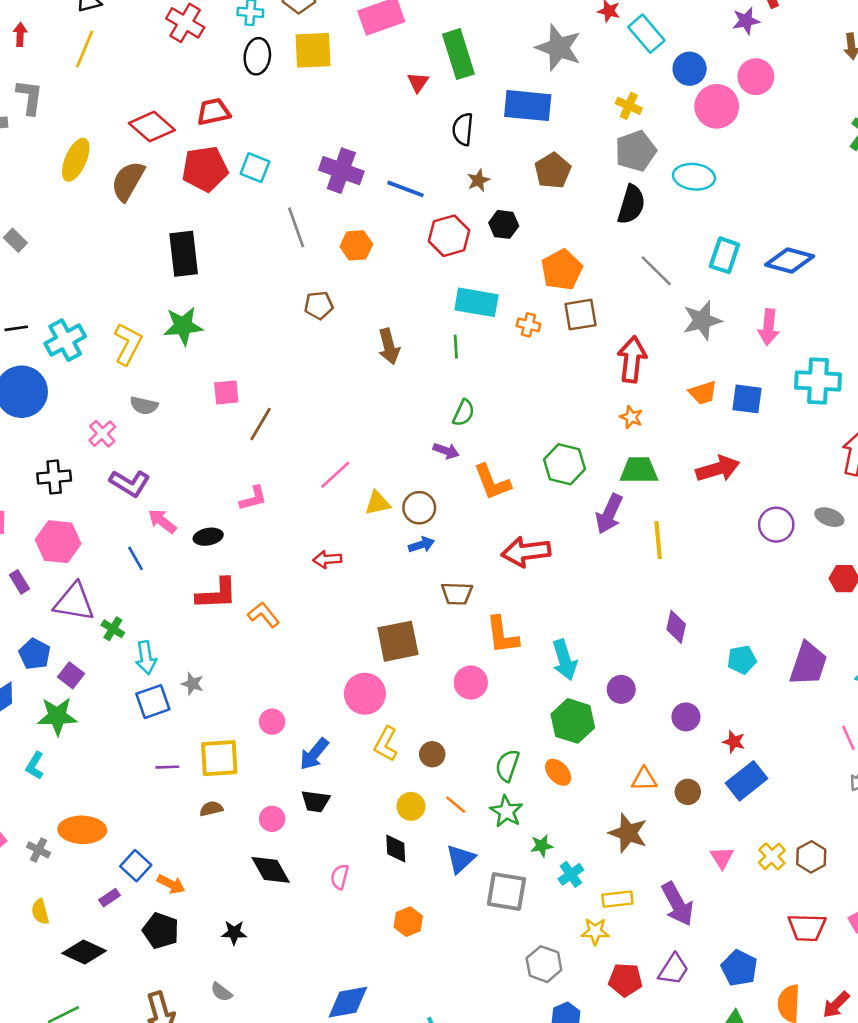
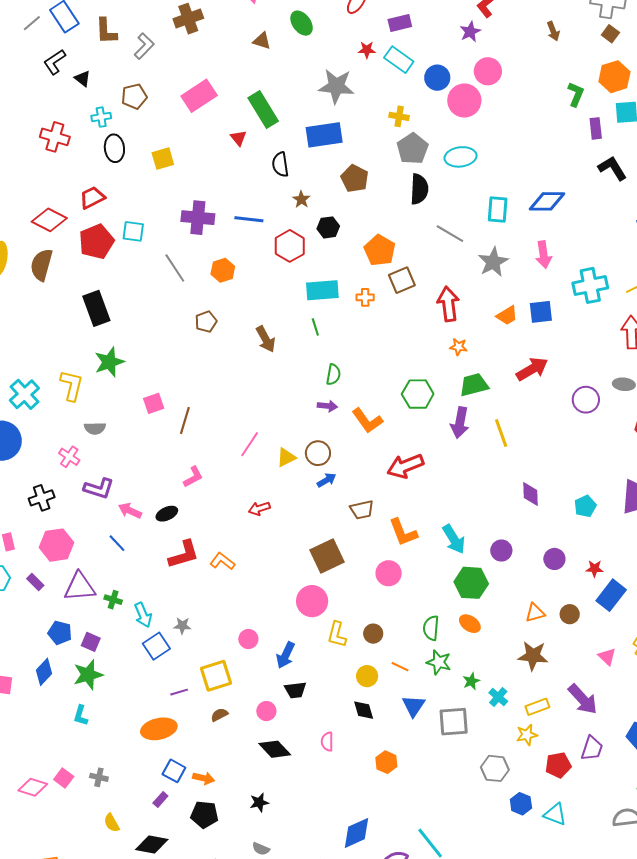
yellow square: (313, 50) -> (163, 159), moved, size x0.7
orange ellipse: (82, 830) -> (159, 729), moved

